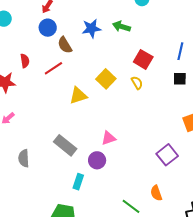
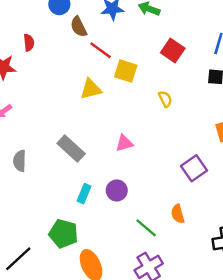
red line: (53, 68) -> (101, 50), moved, turned 66
yellow square: (106, 79) -> (126, 71), turned -30
yellow semicircle: (137, 83) -> (165, 99), moved
purple circle: (97, 160) -> (117, 190), moved

